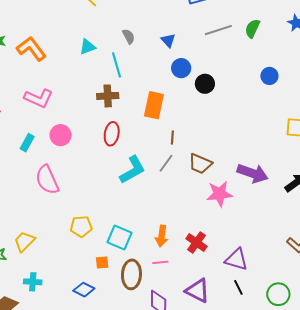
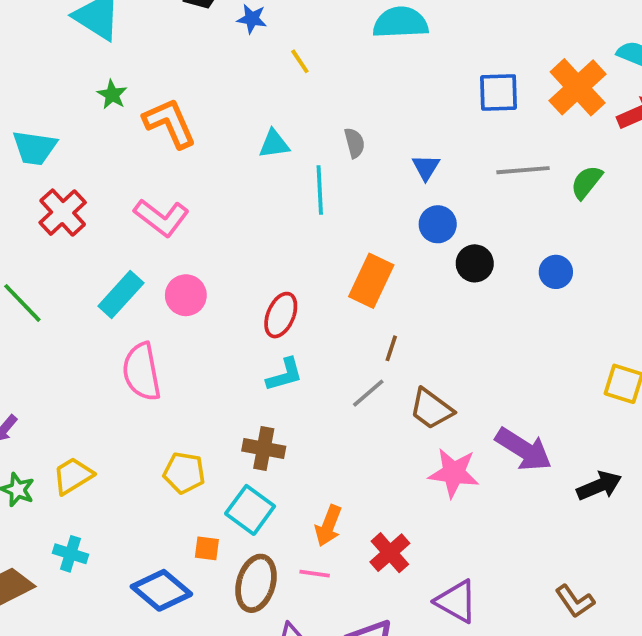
blue circle: (269, 76) -> (556, 272), moved
brown cross: (108, 96) -> (264, 449), moved
cyan rectangle: (27, 143) -> (121, 295), size x1.4
cyan L-shape: (133, 170) -> (285, 375), moved, size x0.7
blue diamond: (84, 290) -> (161, 590), size x1.4

